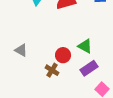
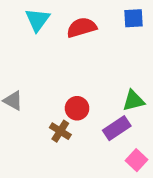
green triangle: (85, 46) -> (133, 101), moved, turned -42

